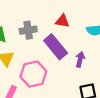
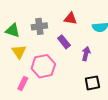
purple rectangle: (56, 47) -> (64, 42), size x0.6

